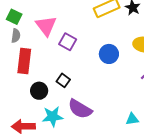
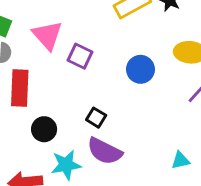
black square: (63, 80) -> (96, 118), moved

